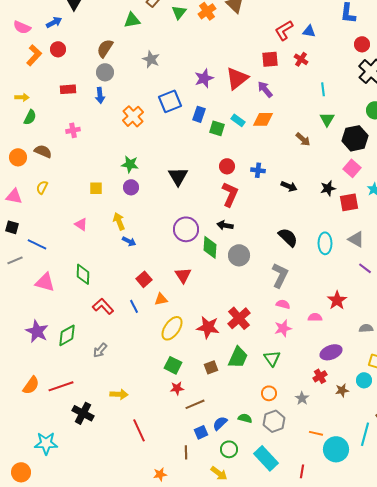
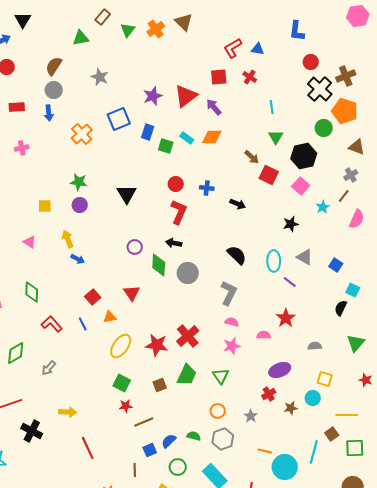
black star: (328, 188) -> (291, 224), moved
red square: (349, 202) -> (269, 175), moved, turned 36
purple circle: (186, 229) -> (135, 247), size x0.6
purple line: (365, 268) -> (290, 282), moved

